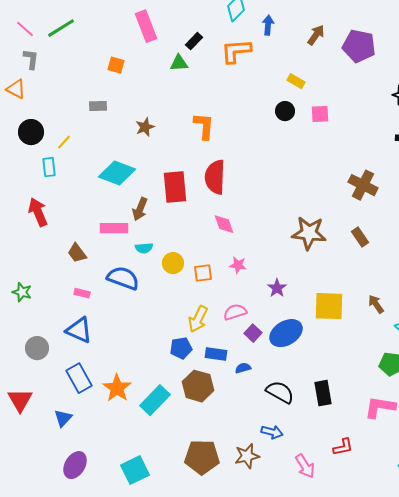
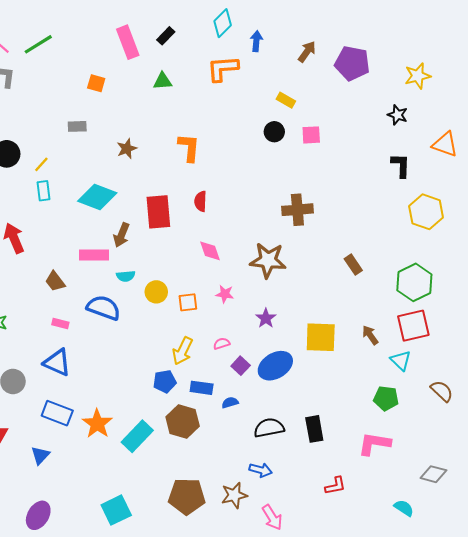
black rectangle: (194, 41) -> (166, 36), moved
cyan rectangle: (49, 167) -> (43, 191), moved
red semicircle: (215, 177) -> (201, 201), size x0.6
brown cross: (363, 185) -> (297, 210), moved, turned -32
brown star: (309, 233) -> (268, 260), moved
pink semicircle: (235, 312) -> (222, 344), size x0.7
blue rectangle: (79, 378) -> (57, 413), turned -40
black semicircle: (280, 392) -> (269, 428), turned -40
purple ellipse: (75, 465) -> (38, 515), moved
pink arrow: (305, 466) -> (272, 517), moved

